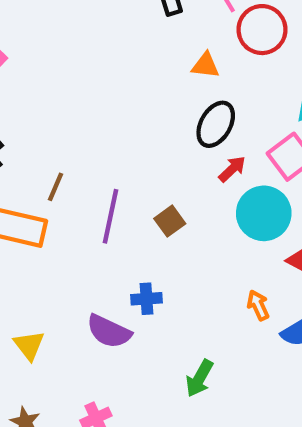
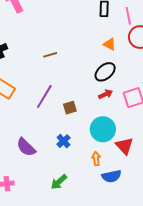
brown line: (56, 187) -> (50, 55), moved, turned 32
cyan circle: (264, 213) -> (103, 129), moved
blue cross: (147, 299) -> (63, 141), moved, turned 32

